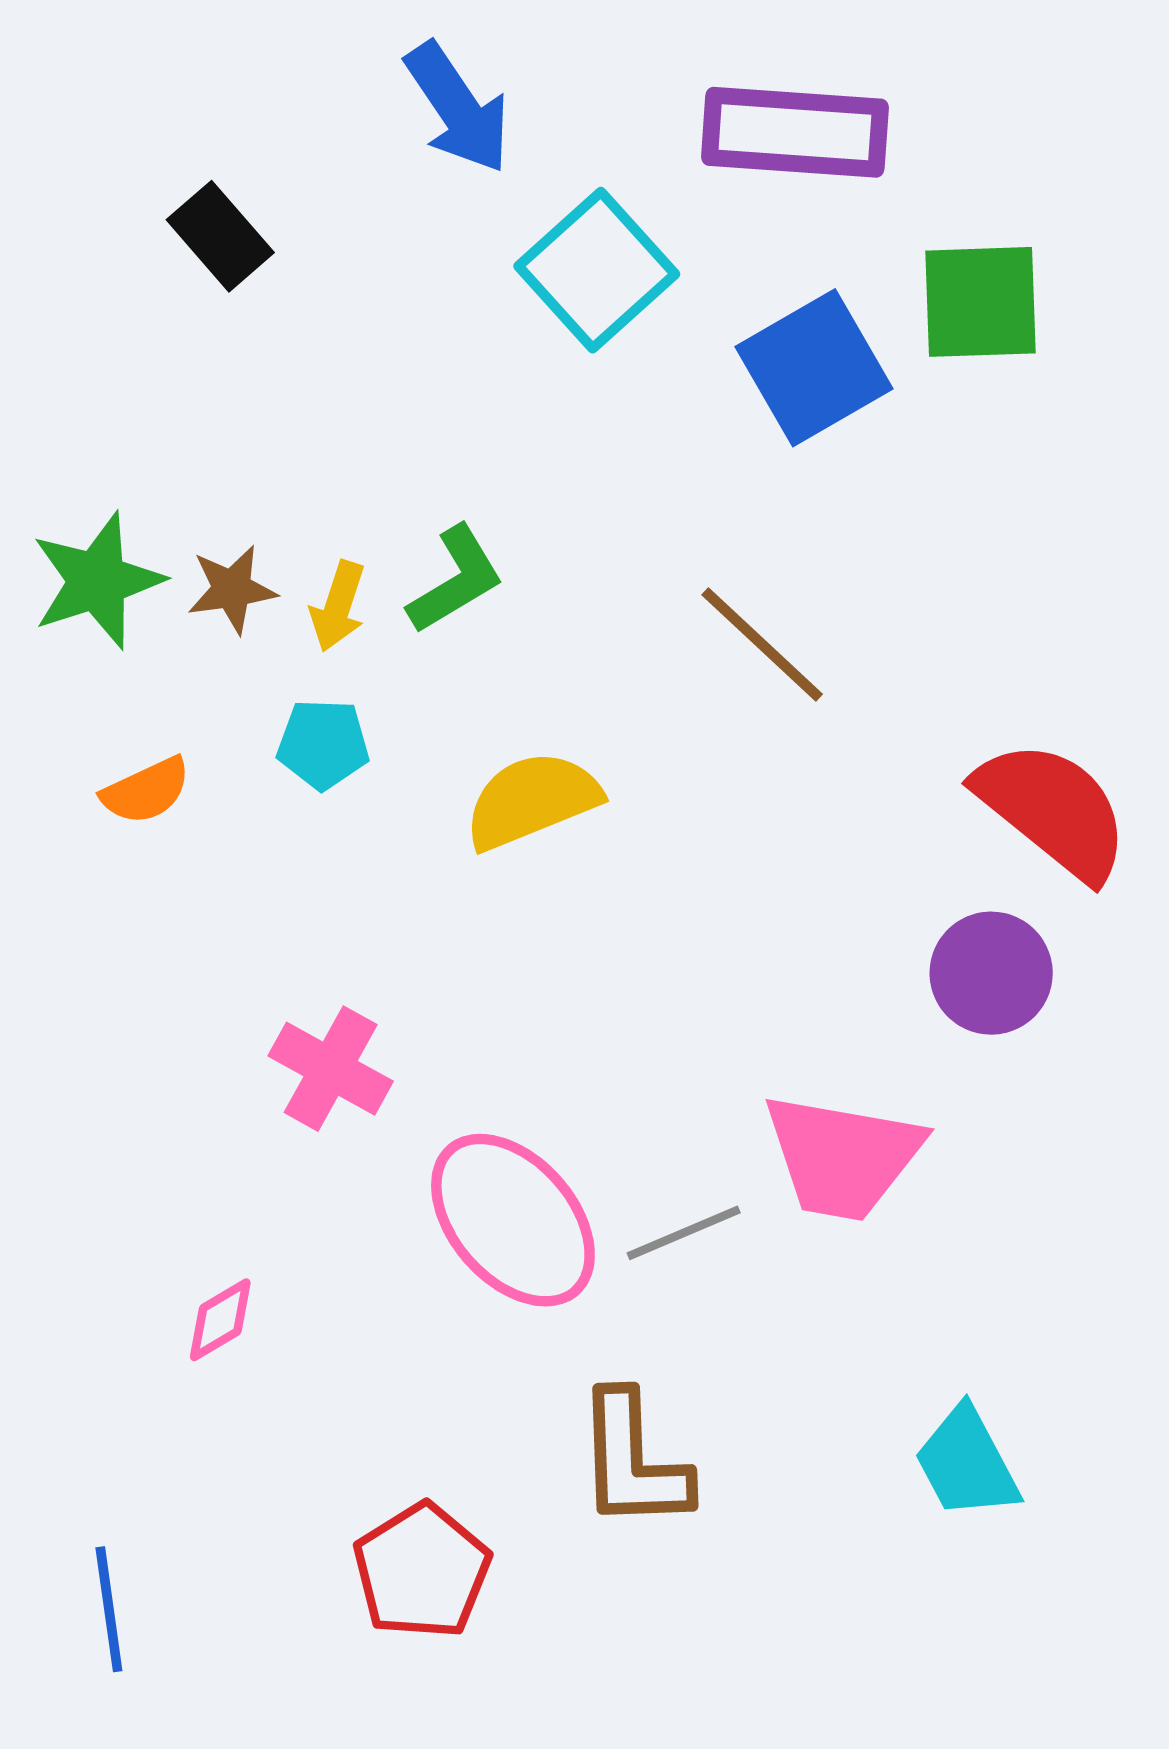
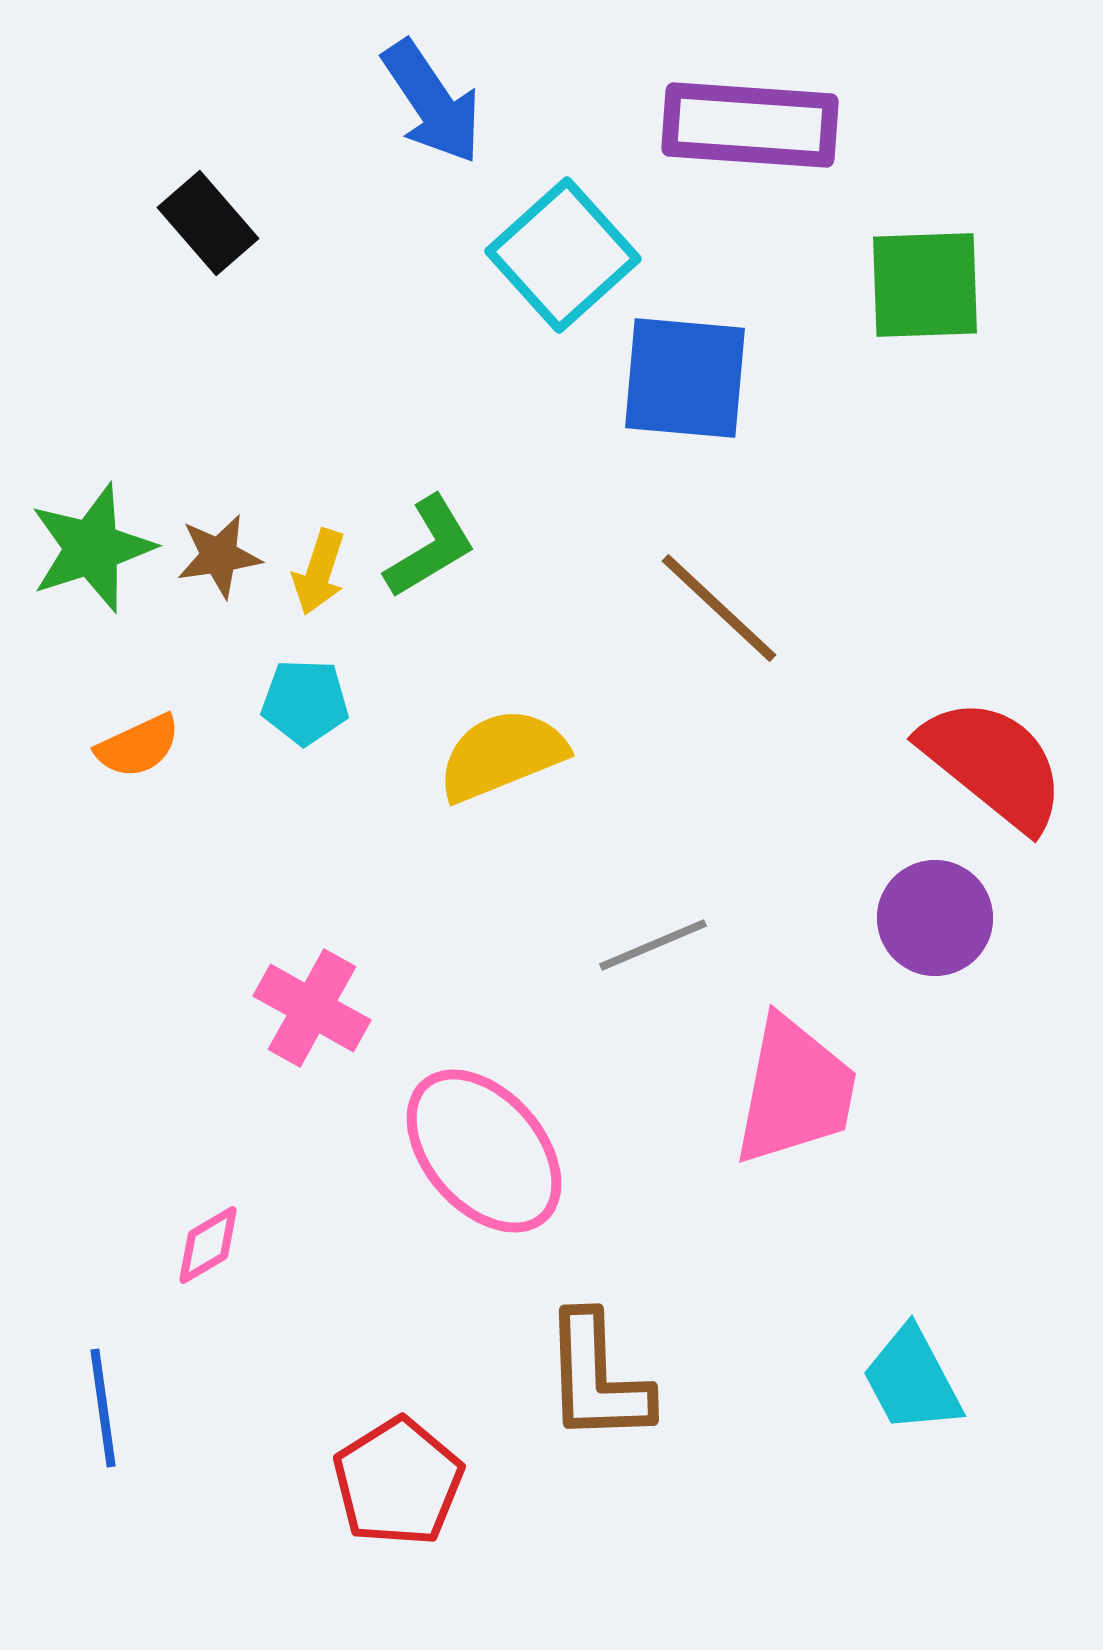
blue square: (814, 368) -> (685, 378), moved, turned 35
pink trapezoid: (843, 1157) -> (795, 1091), turned -89
gray line: (684, 1233) -> (653, 945), moved
blue line: (109, 1609) -> (103, 1408), moved

